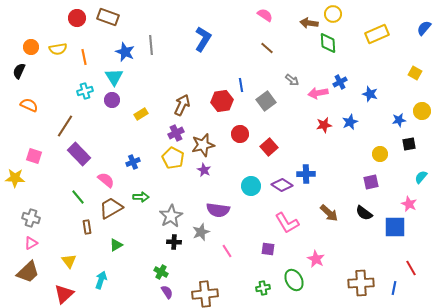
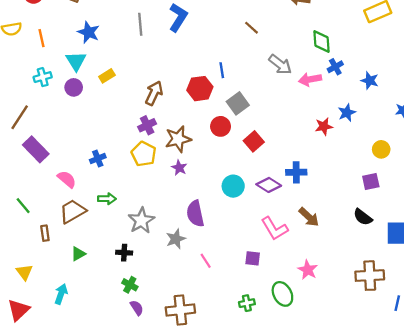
green diamond: (328, 43) -> (322, 41), moved
gray line: (151, 45) -> (140, 24), moved
gray arrow: (292, 80) -> (280, 64), size x1.5
gray square: (266, 101) -> (238, 103), moved
yellow rectangle: (141, 114) -> (107, 76), moved
red star: (324, 125) -> (324, 126), moved
green line: (78, 197) -> (23, 206), moved
purple semicircle: (218, 210) -> (195, 214), turned 70
brown arrow: (329, 213) -> (309, 217), moved
black cross: (174, 242) -> (124, 253), moved
brown cross: (361, 283) -> (370, 276), moved

